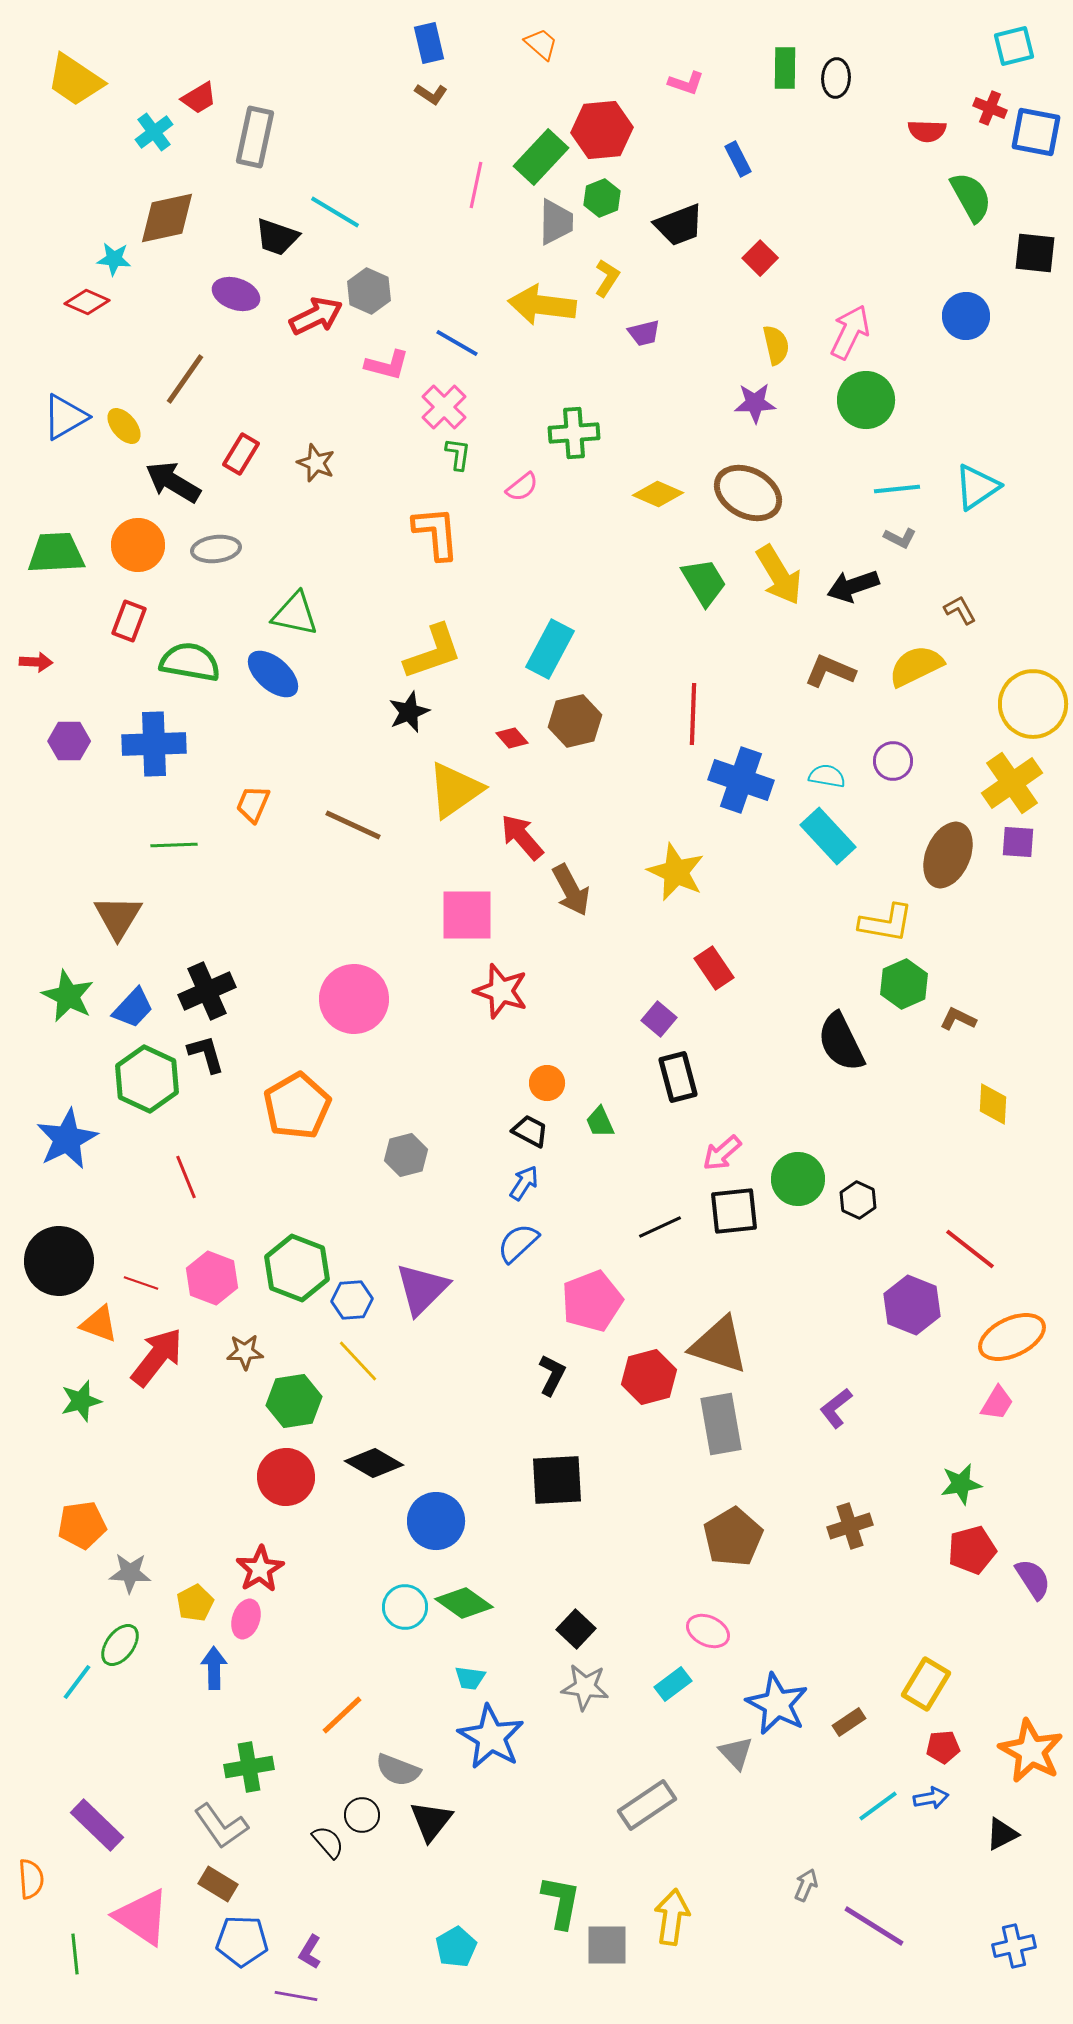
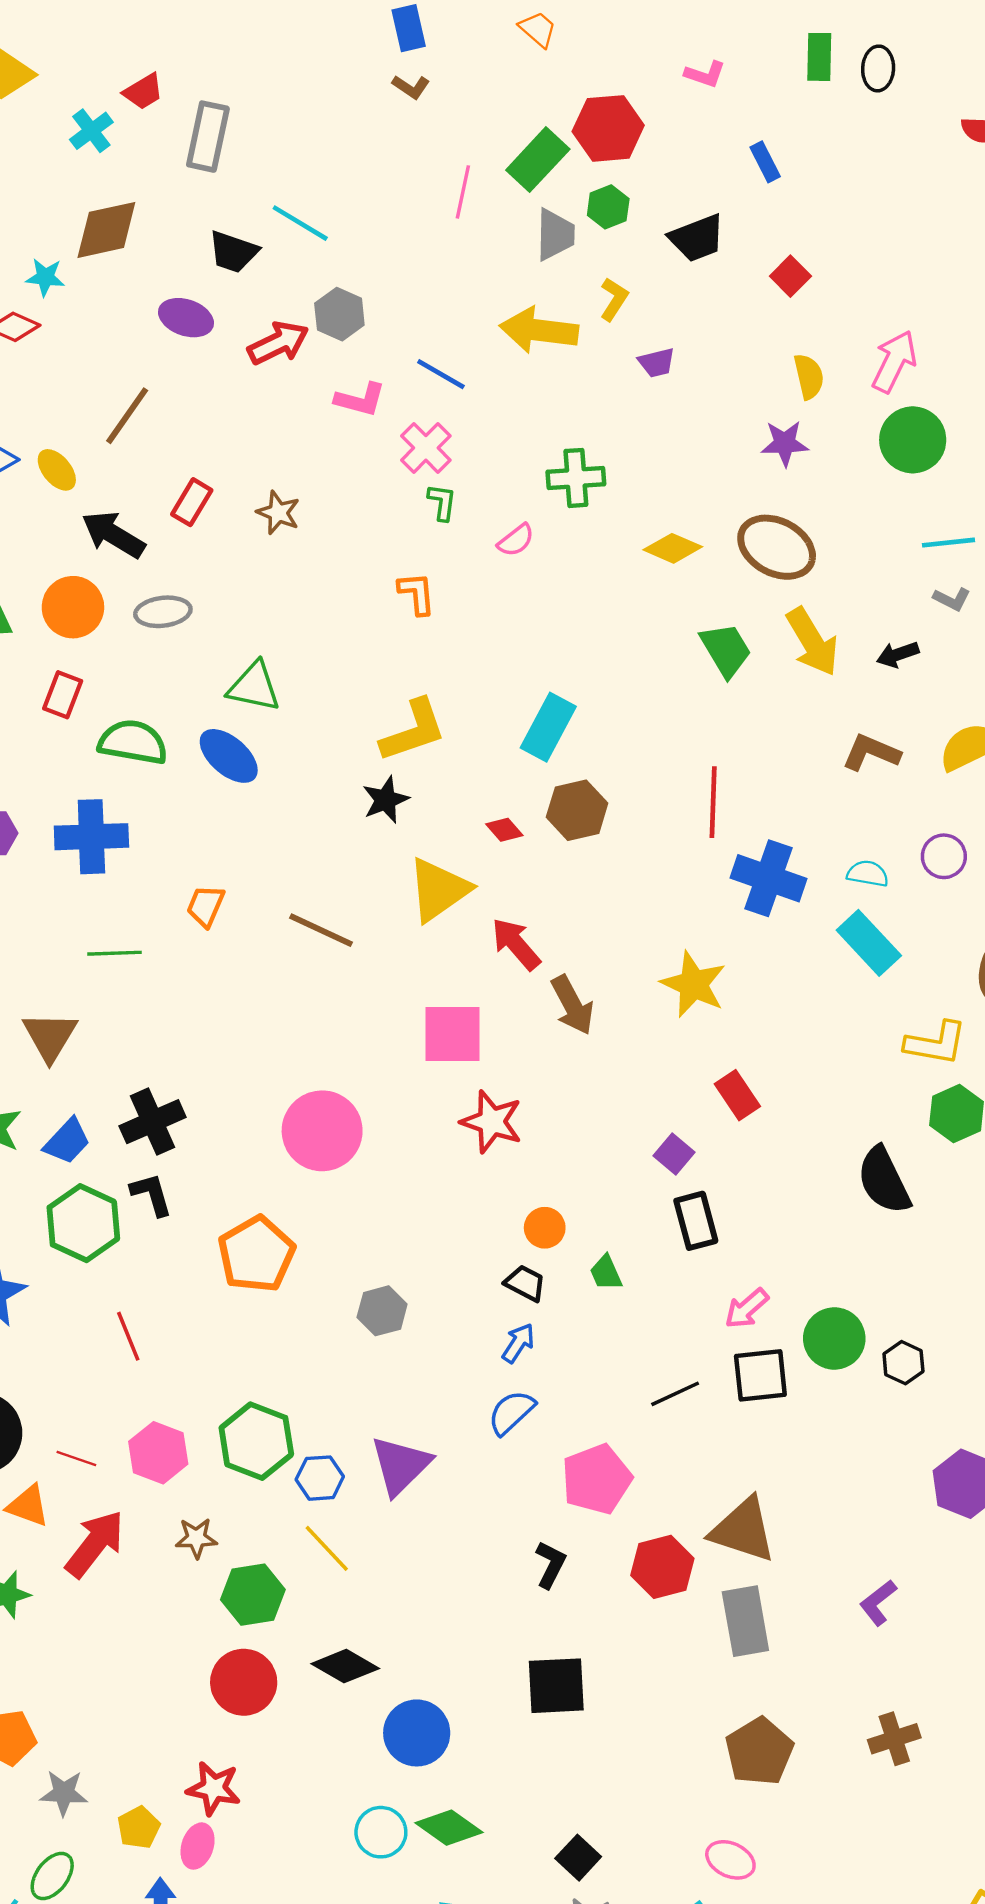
orange L-shape: (436, 533) -> (417, 593), size x0.7
black arrow: (853, 586) -> (898, 654), size x0.7
red star: (260, 1569) -> (214, 1788), turned -30

